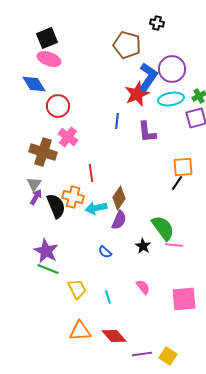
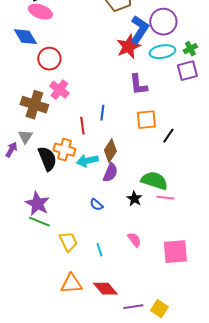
blue line: (117, 121) -> (102, 113), moved
orange square: (183, 167) -> (146, 120), moved
purple arrow: (36, 197) -> (11, 150), moved
green semicircle: (163, 228) -> (154, 181), turned -36

